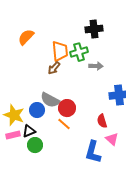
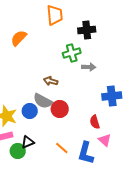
orange trapezoid: (60, 51) -> (55, 15), moved
brown arrow: (54, 68) -> (51, 81), moved, turned 64
orange line: (64, 124) -> (62, 148), moved
black triangle: (29, 131) -> (28, 142), moved
green circle: (35, 145) -> (18, 151), moved

